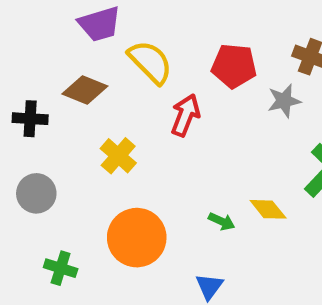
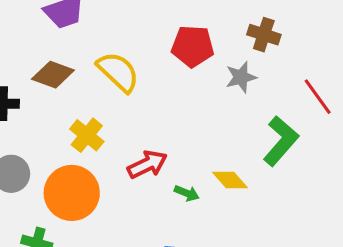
yellow semicircle: (150, 62) -> (118, 72), moved
red arrow: (185, 115) -> (147, 164), moved, turned 45
orange circle: (137, 238) -> (72, 193), moved

